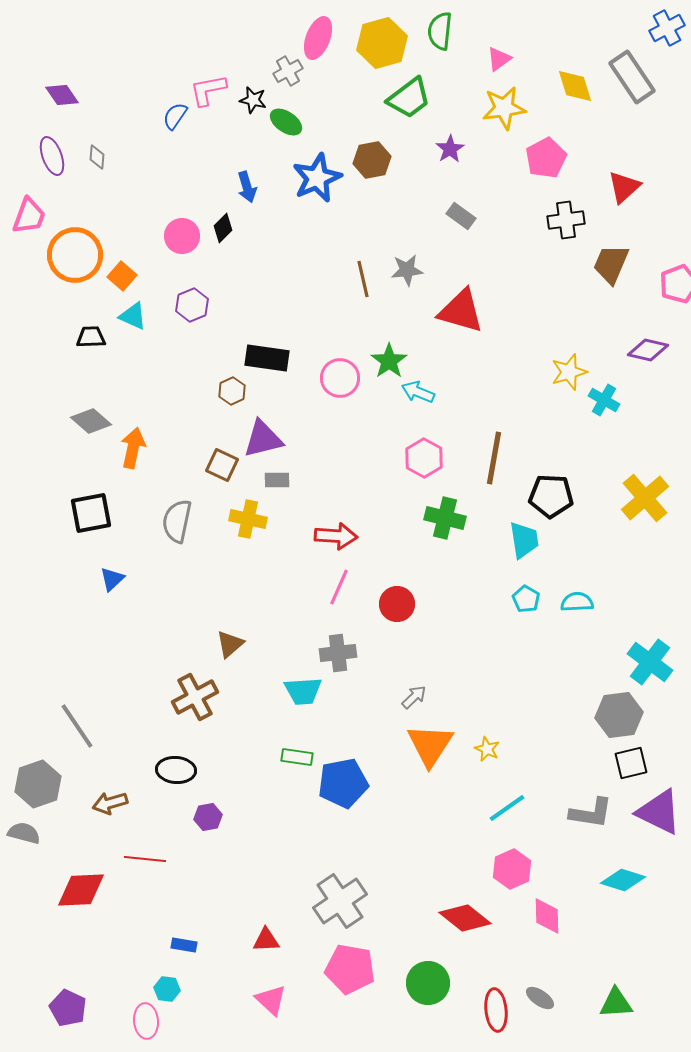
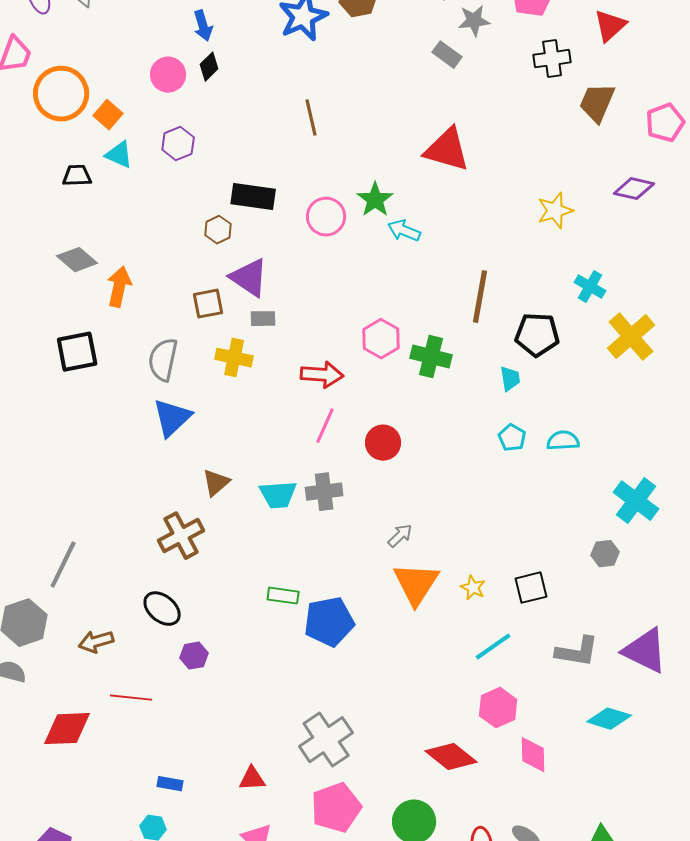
blue arrow: (247, 187) -> (203, 26), moved
gray star: (407, 270) -> (474, 21), moved
brown line: (363, 279) -> (311, 118), moved
cyan cross: (604, 400) -> (590, 287), moved
purple triangle: (263, 439) -> (249, 278), turned 48
pink hexagon: (424, 458) -> (381, 339), moved
brown square: (222, 465) -> (208, 304), turned -36
cyan trapezoid: (524, 540) -> (510, 379), size x0.7
blue triangle: (112, 579) -> (172, 418), moved, size x1.6
cyan trapezoid: (303, 691) -> (278, 495), moved
gray hexagon: (619, 715) -> (605, 554), size x0.6
gray line: (77, 726) -> (63, 565), turned 60
black square: (631, 763) -> (531, 588), moved
black ellipse: (176, 770) -> (162, 609), turned 36
pink pentagon: (350, 969) -> (336, 808), turned -30

